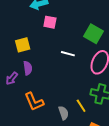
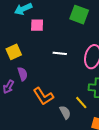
green square: (94, 34) -> (79, 15), moved
orange L-shape: (34, 102) -> (43, 96), moved

